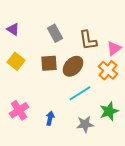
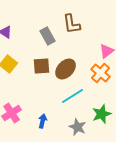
brown L-shape: (88, 40) -> (72, 24), moved
gray star: (85, 124) -> (78, 127), turned 30

